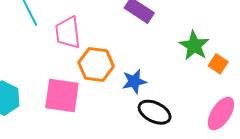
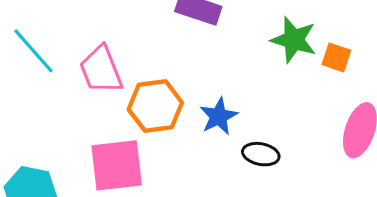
black ellipse: (155, 112) -> (261, 154), size x0.7

